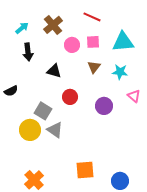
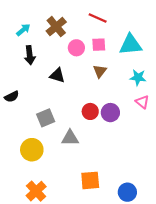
cyan star: (120, 72) -> (138, 78), moved
red circle: (70, 97) -> (90, 111), moved
gray square: (43, 111) -> (46, 118), turned 36
yellow circle: (30, 130) -> (32, 150), moved
gray triangle: (55, 130) -> (70, 138), moved, turned -36

